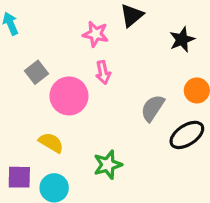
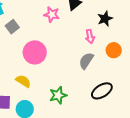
gray square: (37, 72) -> (12, 27), moved
pink arrow: (103, 72) -> (90, 36), moved
black ellipse: (187, 135) -> (102, 91), moved

